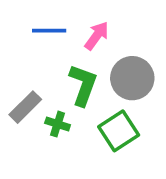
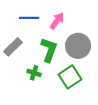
gray rectangle: (25, 107) -> (13, 47), moved

